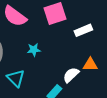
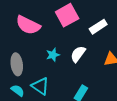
white semicircle: (71, 75) -> (78, 54), moved

